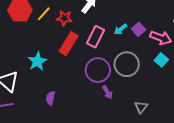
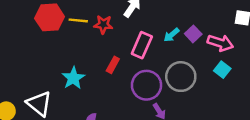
yellow line: (44, 14) -> (78, 20), turned 56
red rectangle: (69, 44) -> (113, 65), moved, size x0.6

